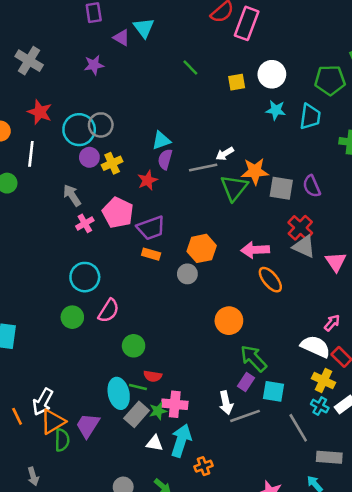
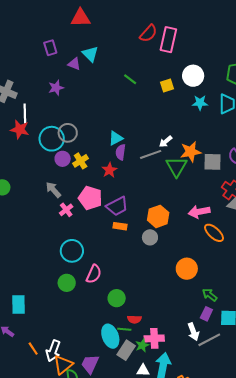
white line: (31, 154) -> (25, 114), moved
green arrow: (253, 358) -> (210, 295), size x0.7
orange line: (17, 416) -> (33, 349), moved

